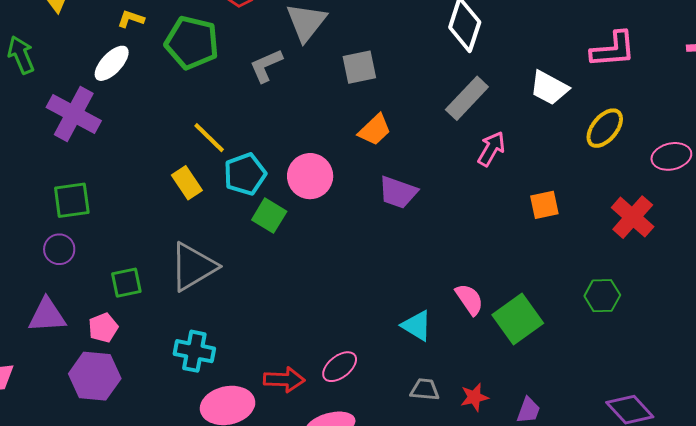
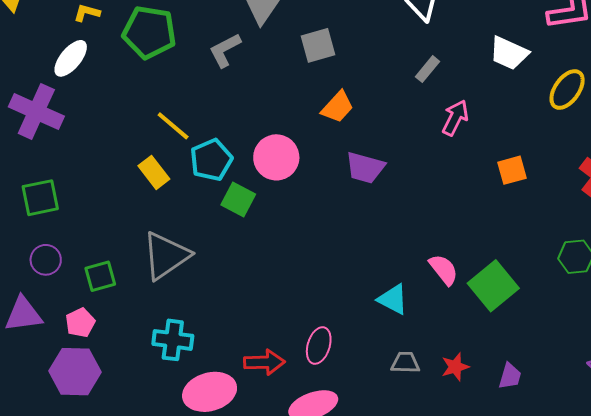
gray rectangle: (467, 98) -> (427, 69), size x0.6
purple circle: (59, 249) -> (46, 260), moved
pink ellipse: (340, 367) -> (319, 346), turned -30

